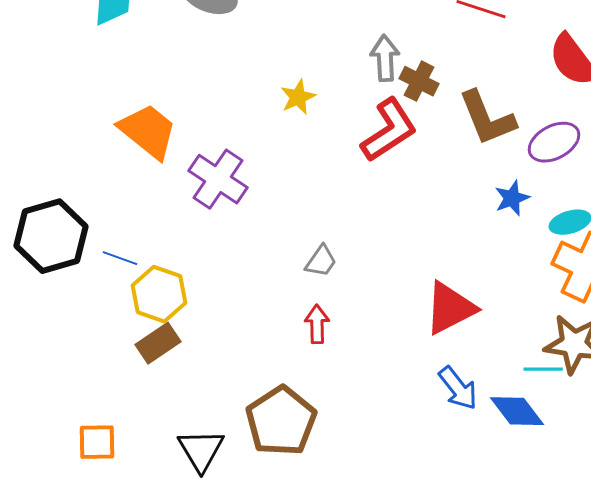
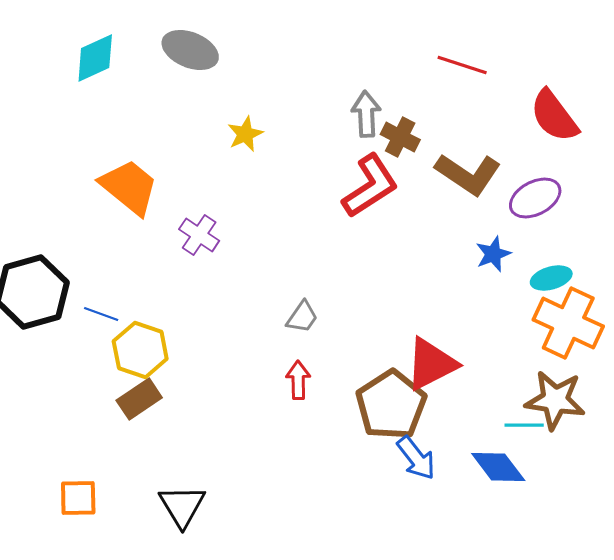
yellow star: (298, 97) -> (245, 134), moved
brown L-shape: (487, 118) -> (468, 174), turned -34
purple cross: (218, 179) -> (199, 235), size x0.7
blue arrow: (458, 388) -> (416, 458), moved
brown pentagon: (281, 421) -> (391, 405), moved

